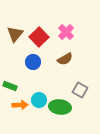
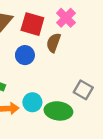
red square: (39, 37) -> (32, 24), turned -30
brown semicircle: (65, 59) -> (53, 43), moved, turned 140

